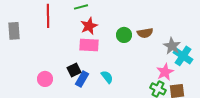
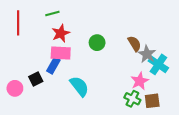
brown semicircle: (145, 33) -> (134, 44), moved, turned -112
black square: (74, 70) -> (36, 79), moved
cyan semicircle: (107, 77) -> (79, 86), size x1.5
blue rectangle: (82, 79) -> (53, 65), moved

